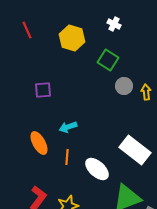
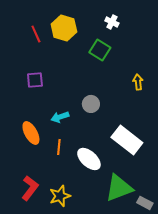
white cross: (114, 24) -> (112, 22), moved
red line: (27, 30) -> (36, 34), moved
gray circle: (124, 86) -> (91, 104), moved

